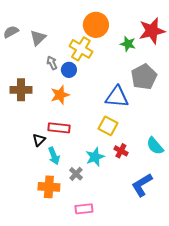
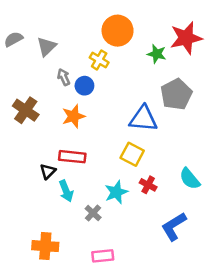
yellow cross: (81, 49) -> (99, 60), size x0.7
brown cross: (21, 90) -> (26, 110), turned 35
orange cross: (49, 187) -> (45, 246), moved

